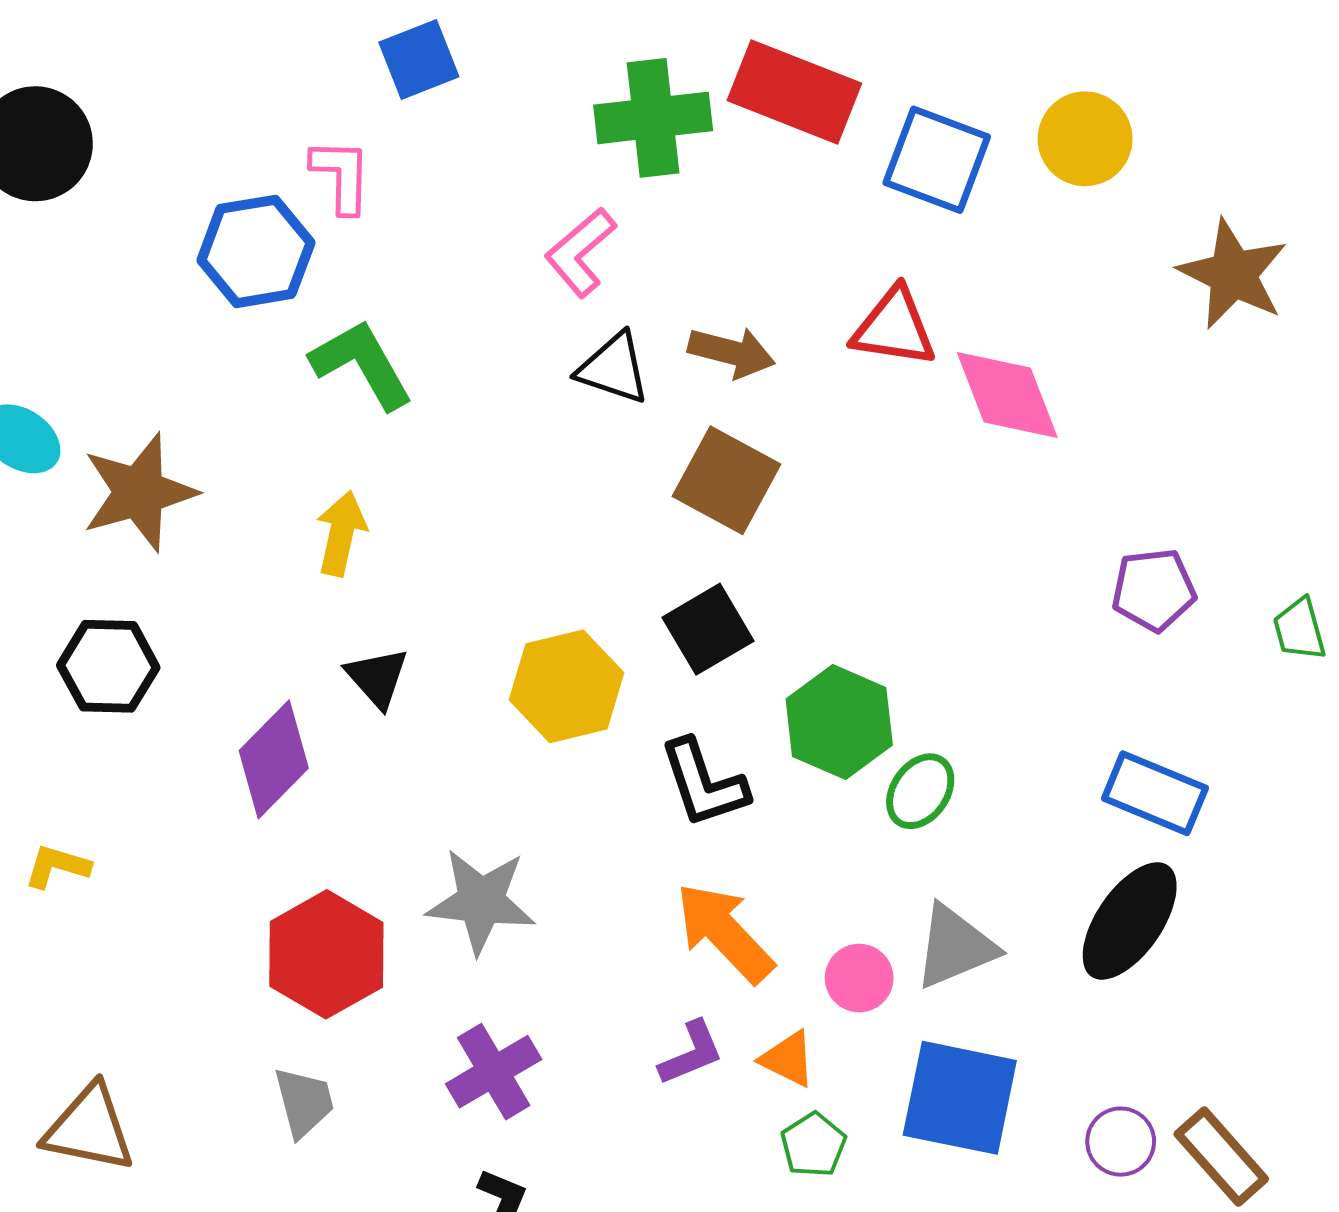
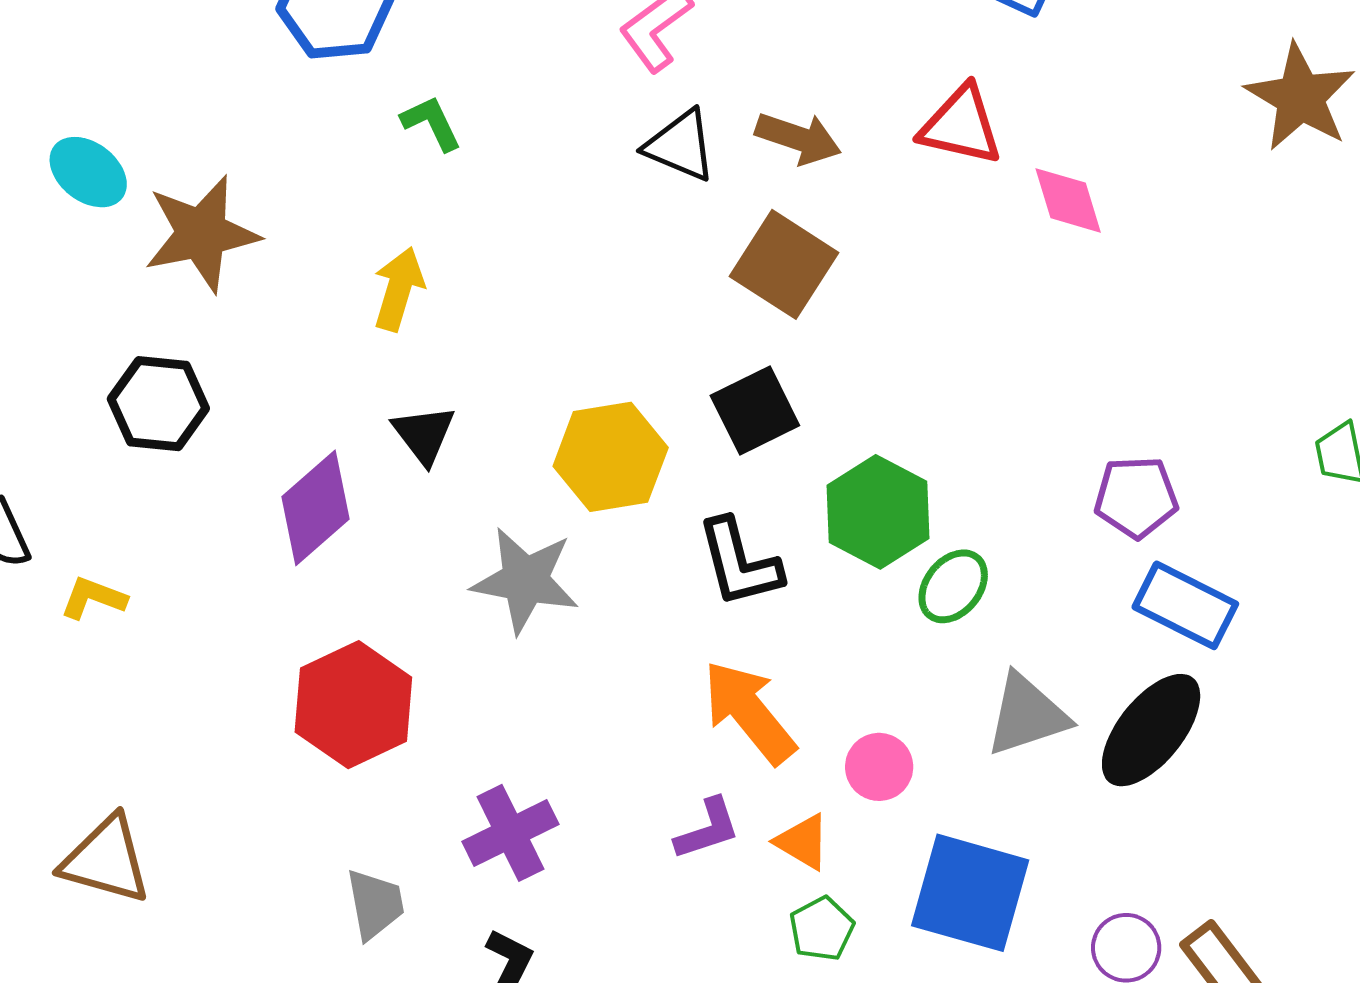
green L-shape: (362, 364) -> (431, 123), size x0.6
pink diamond: (1007, 395) -> (1068, 200), size x0.7
purple pentagon: (1154, 590) -> (1136, 497), moved
gray star: (481, 901) -> (525, 580), moved
gray triangle: (955, 947) -> (1027, 715), moved
gray trapezoid: (304, 1102) -> (375, 904), moved

